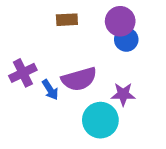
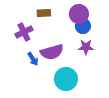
purple cross: (23, 73) -> (24, 32), moved
purple star: (123, 94) -> (86, 47), moved

